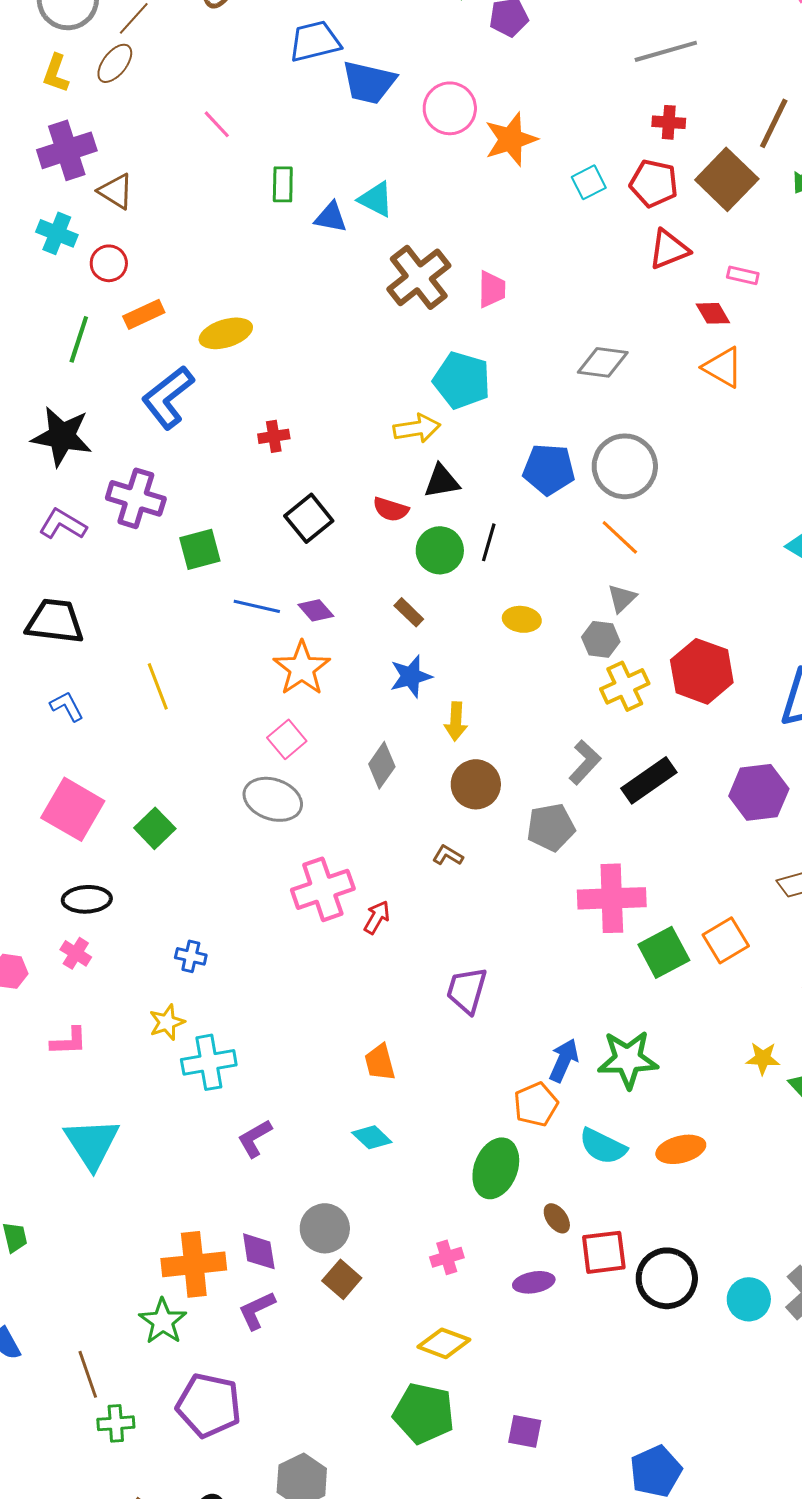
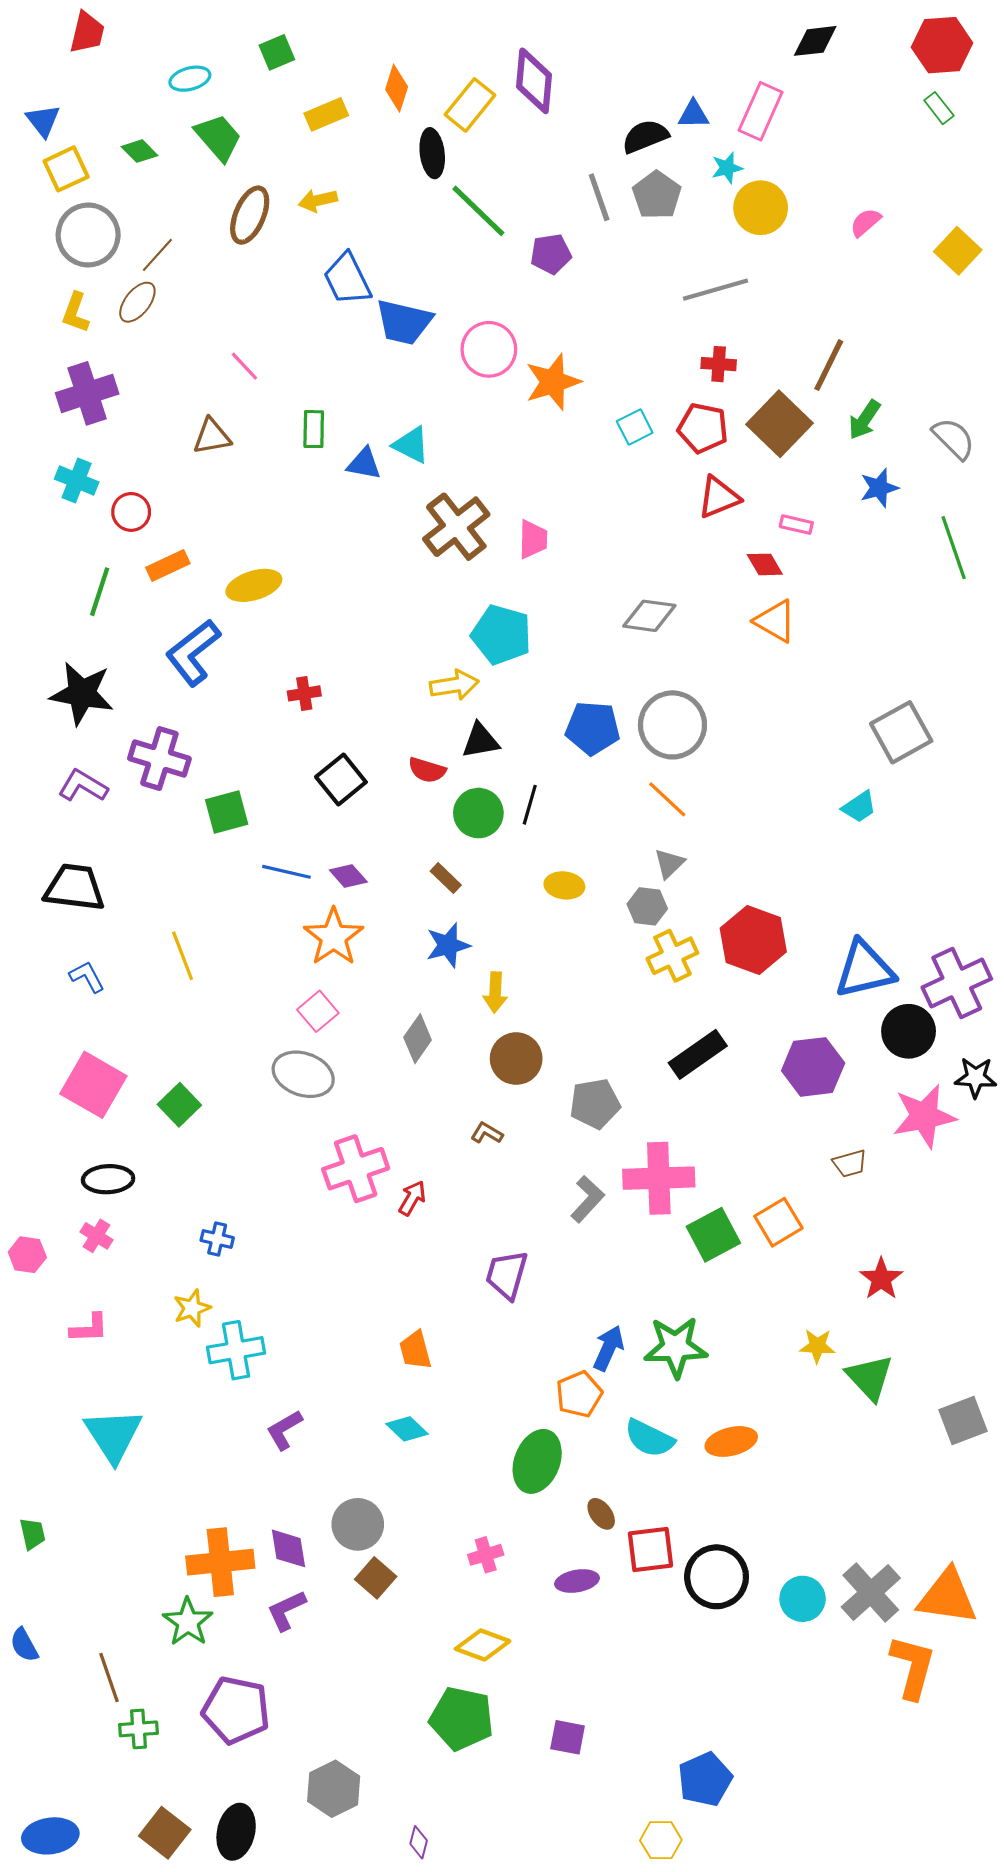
blue trapezoid: (315, 41) -> (347, 279), turned -102
brown triangle: (116, 191) -> (212, 436), moved, turned -42
gray L-shape: (585, 762) -> (587, 1199), moved

